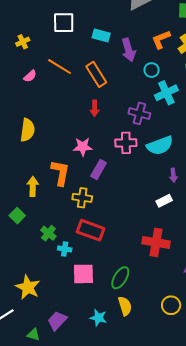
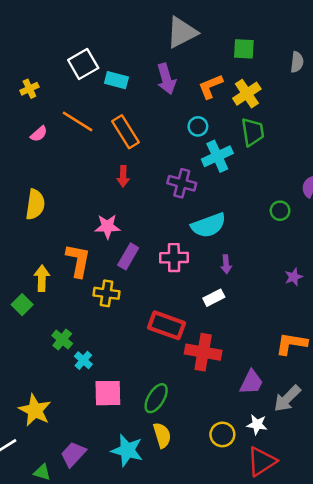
white square: (64, 23) -> (83, 64), turned -30
cyan rectangle: (101, 36) -> (116, 80), moved
purple arrow: (128, 50) -> (166, 79), moved
pink cross: (126, 143) -> (174, 258), moved
green square: (17, 216) -> (22, 305), moved
red rectangle: (91, 230) -> (167, 325), moved
cyan cross: (65, 249) -> (83, 360), turned 32
cyan star: (98, 318) -> (127, 450), size x1.4

